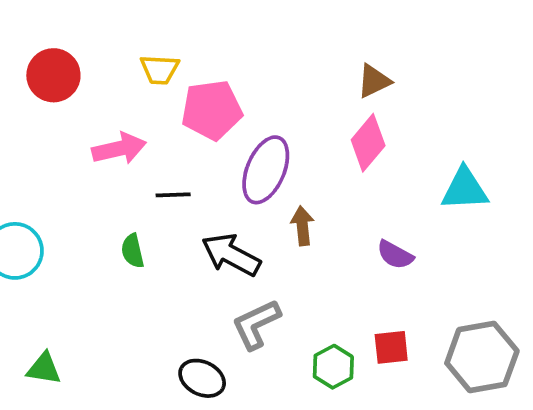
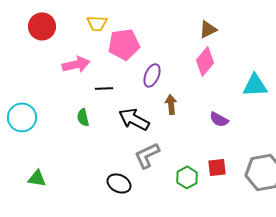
purple ellipse: (266, 170) -> (152, 75), size x0.7

